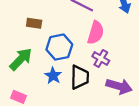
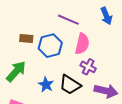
blue hexagon: (59, 47) -> (50, 46), moved
black trapezoid: (80, 77) -> (70, 85), turned 125

